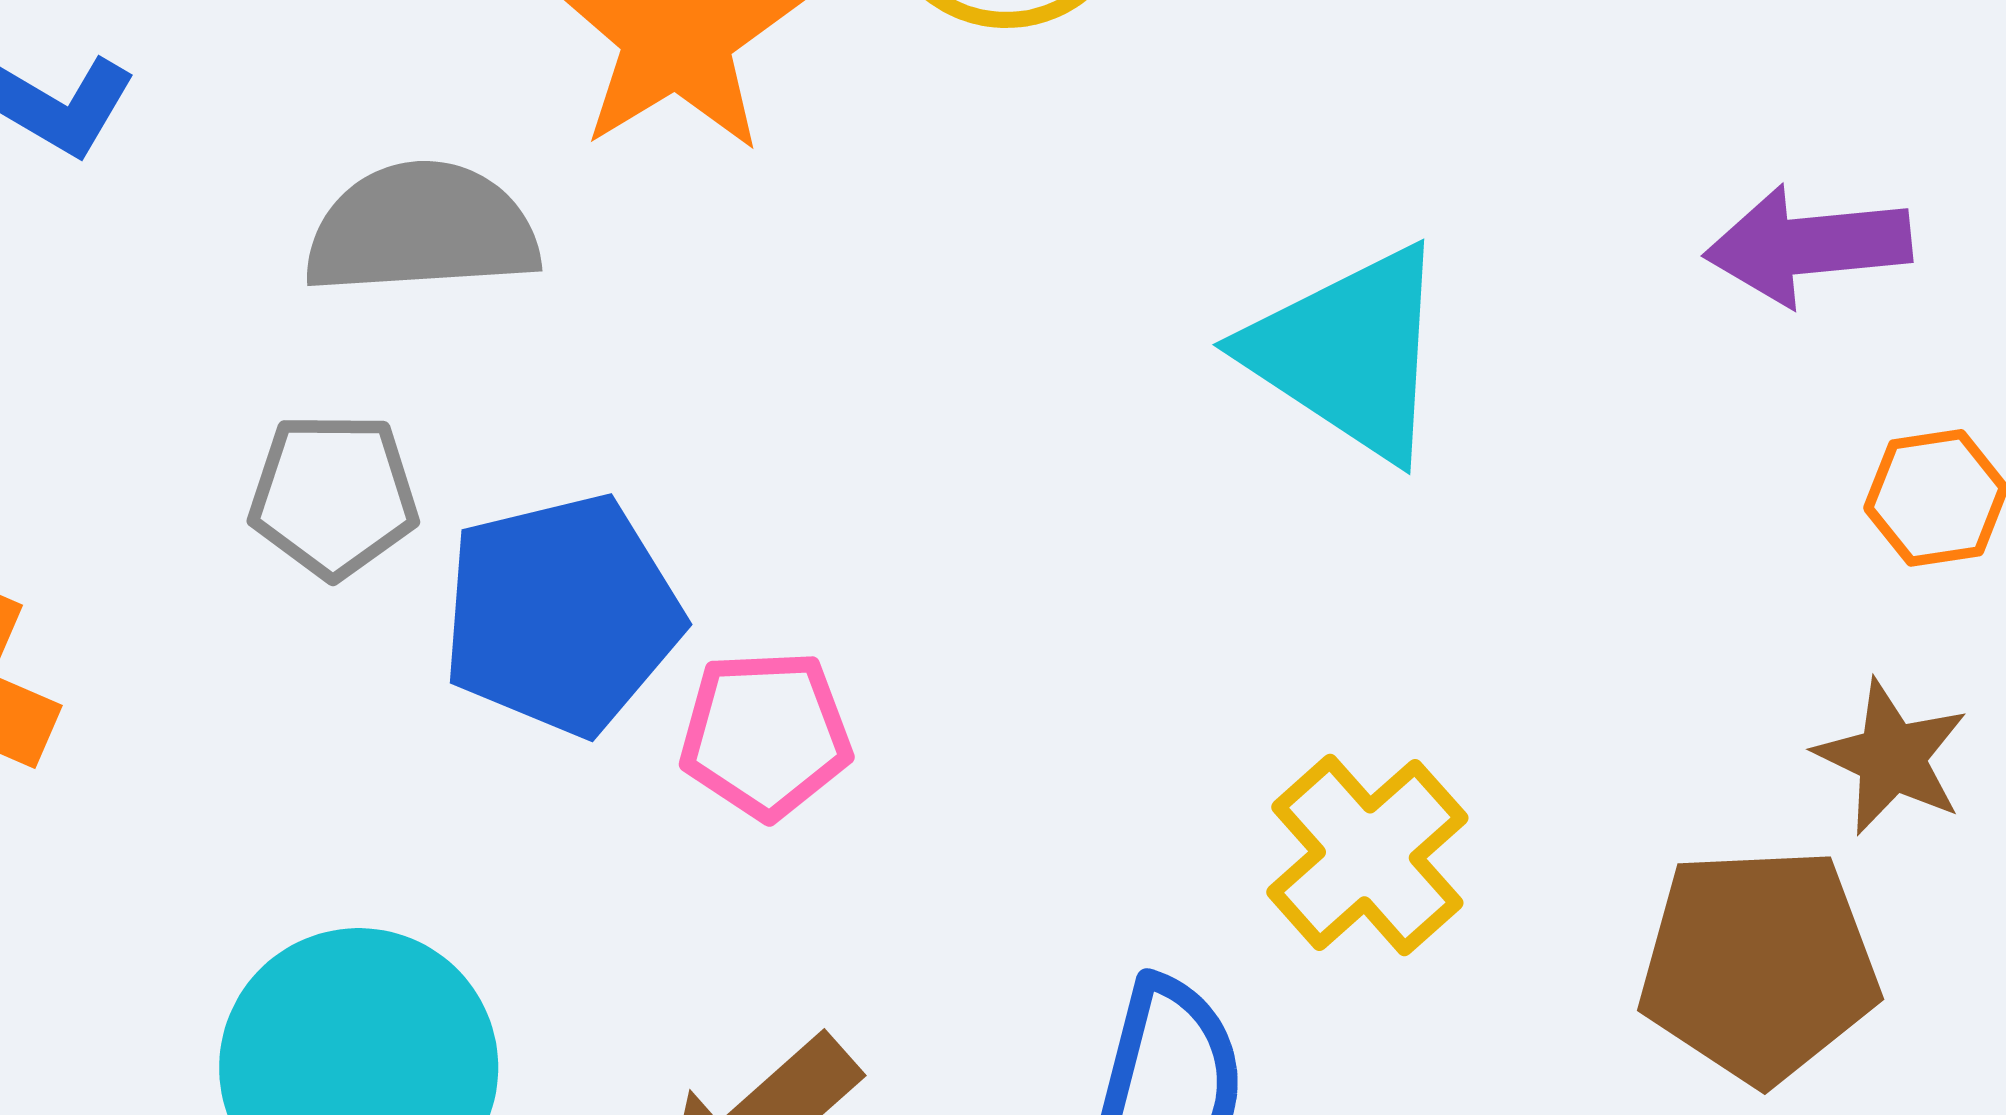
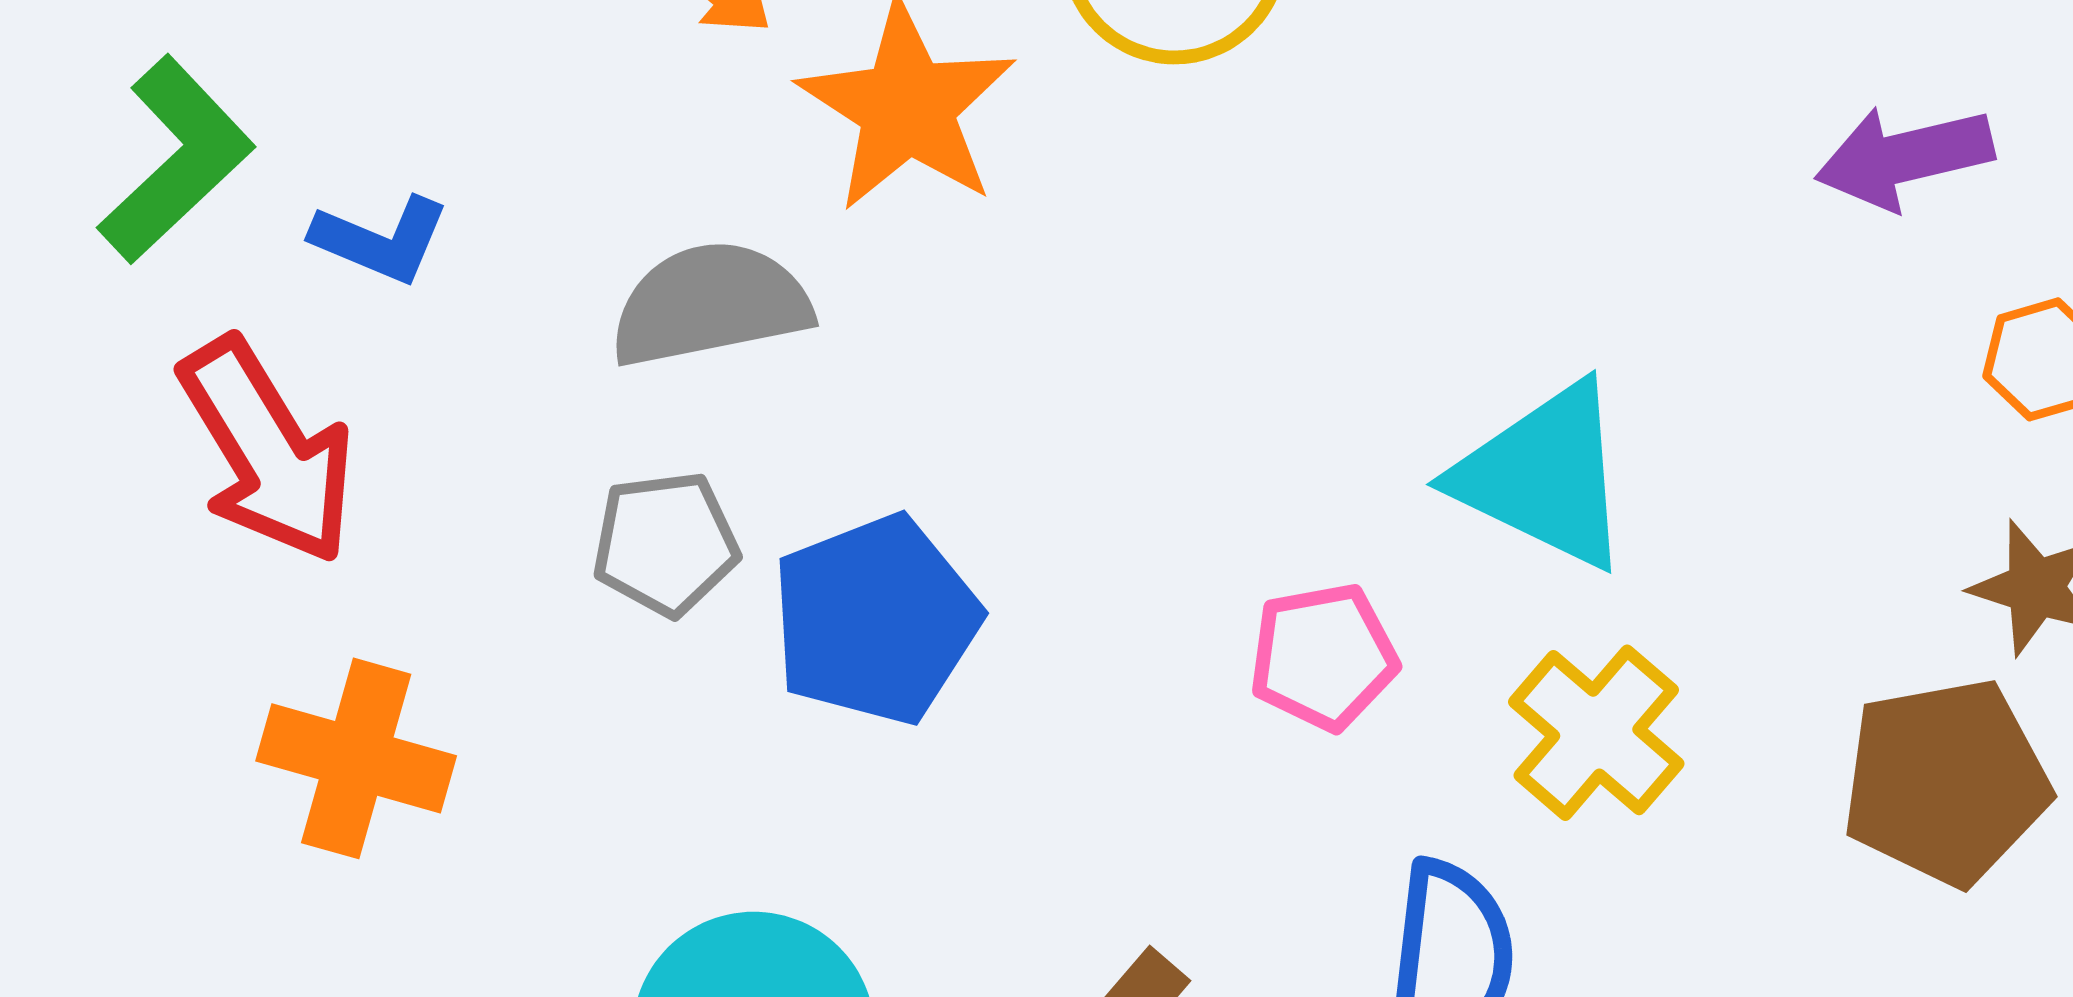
cyan triangle: (1349, 353) -> (1544, 476), moved
pink pentagon: (766, 735) -> (1323, 657), moved

